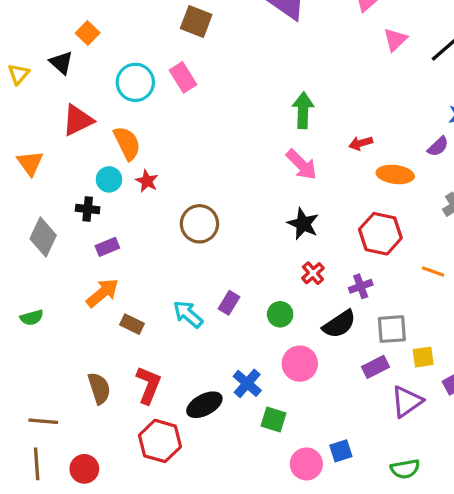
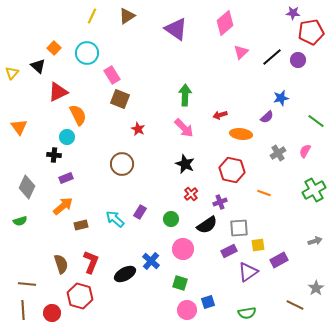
brown square: (196, 21) -> (120, 99), moved
cyan circle: (135, 82) -> (87, 53), moved
red triangle: (78, 120) -> (58, 92), moved
red star: (147, 181) -> (138, 129), moved
gray diamond: (43, 237) -> (27, 187), moved
brown rectangle: (132, 324) -> (81, 225), turned -40
green square: (273, 420) -> (180, 283), moved
red hexagon: (160, 441) -> (80, 296), moved

